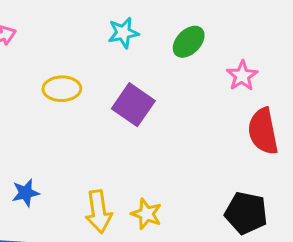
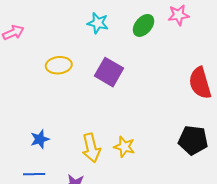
cyan star: (123, 33) -> (98, 23), turned 30
pink star: (242, 76) -> (178, 15), moved, turned 30

